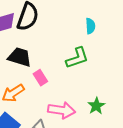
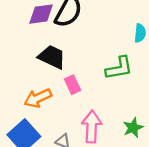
pink arrow: (62, 110) -> (92, 127), turned -104

